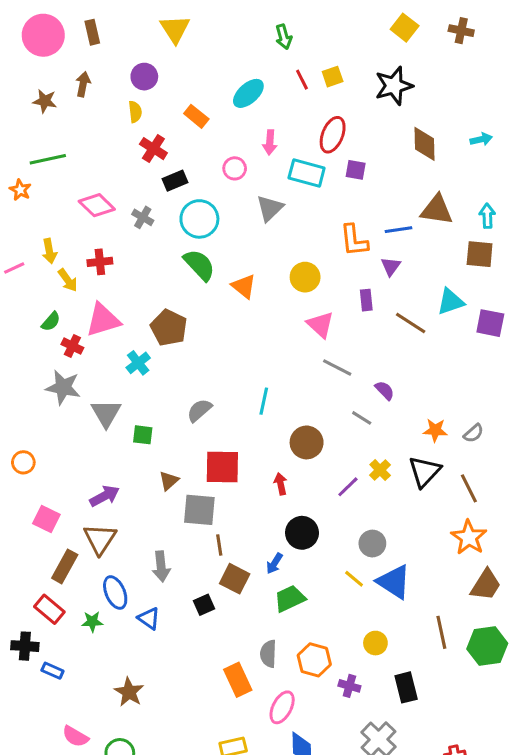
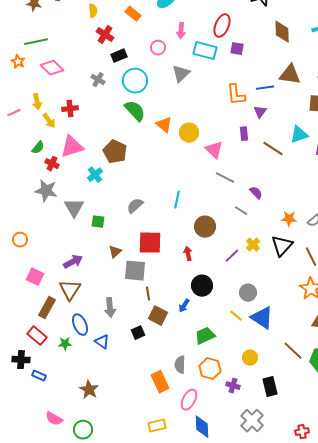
pink diamond: (97, 205) -> (52, 68), moved
yellow circle: (305, 277) -> (189, 133), moved
green trapezoid: (290, 599) -> (205, 336), moved
brown line: (441, 632) -> (293, 351), turned -35

